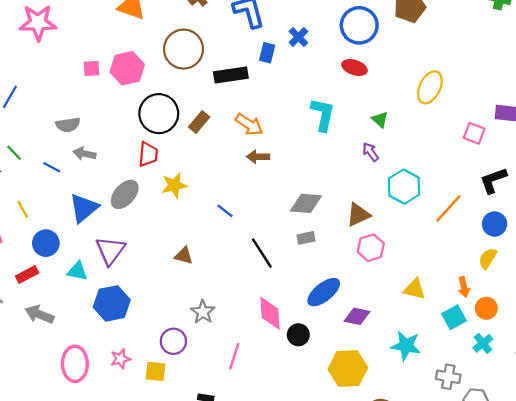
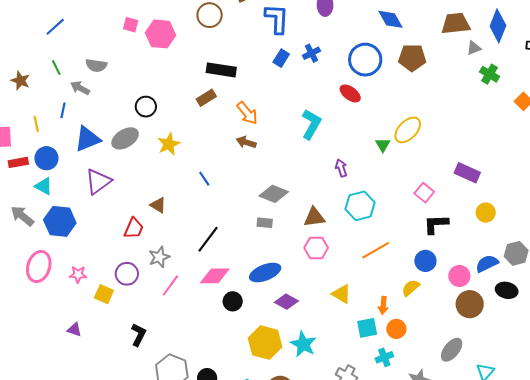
brown circle: (184, 49) -> (210, 15), moved, size x0.7
black rectangle: (231, 75) -> (221, 70), moved
black circle: (159, 114) -> (146, 107), moved, size x0.6
green triangle: (380, 119) -> (383, 145), moved
pink square: (474, 133) -> (424, 193), moved
green line: (14, 153) -> (56, 68), moved
gray arrow: (85, 154) -> (80, 88), moved
red trapezoid: (148, 154) -> (134, 228), moved
blue line: (52, 167) -> (63, 110), moved, turned 56
yellow star: (174, 185) -> (169, 144), turned -30
orange line: (449, 208) -> (376, 250), moved
black line: (262, 253) -> (208, 239), moved, turned 52
cyan triangle: (77, 271) -> (44, 186), moved
red rectangle: (27, 275) -> (18, 162), moved
blue hexagon: (112, 303) -> (60, 221), moved
pink diamond: (270, 313) -> (215, 276), turned 76
cyan star: (406, 346) -> (303, 344), moved
pink line: (234, 356) -> (170, 285), moved

